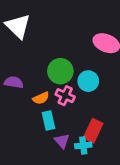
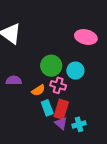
red rectangle: (93, 131) -> (61, 109), moved

